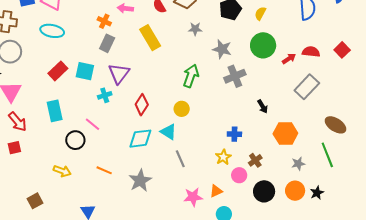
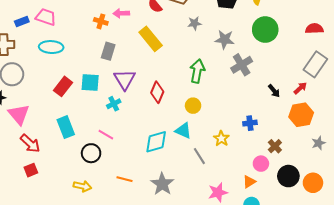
orange cross: (104, 21) -> (101, 21), moved
red arrow: (289, 59) -> (300, 88), moved
red diamond: (142, 105) -> (157, 92), moved
yellow star: (223, 157) -> (221, 138), moved
orange triangle: (216, 191) -> (249, 182), moved
orange circle: (295, 191) -> (313, 183), moved

